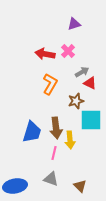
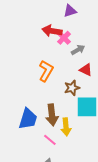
red arrow: (45, 54) -> (52, 31), moved
gray arrow: (82, 72) -> (78, 50), moved
pink line: (54, 153) -> (50, 140), turned -64

